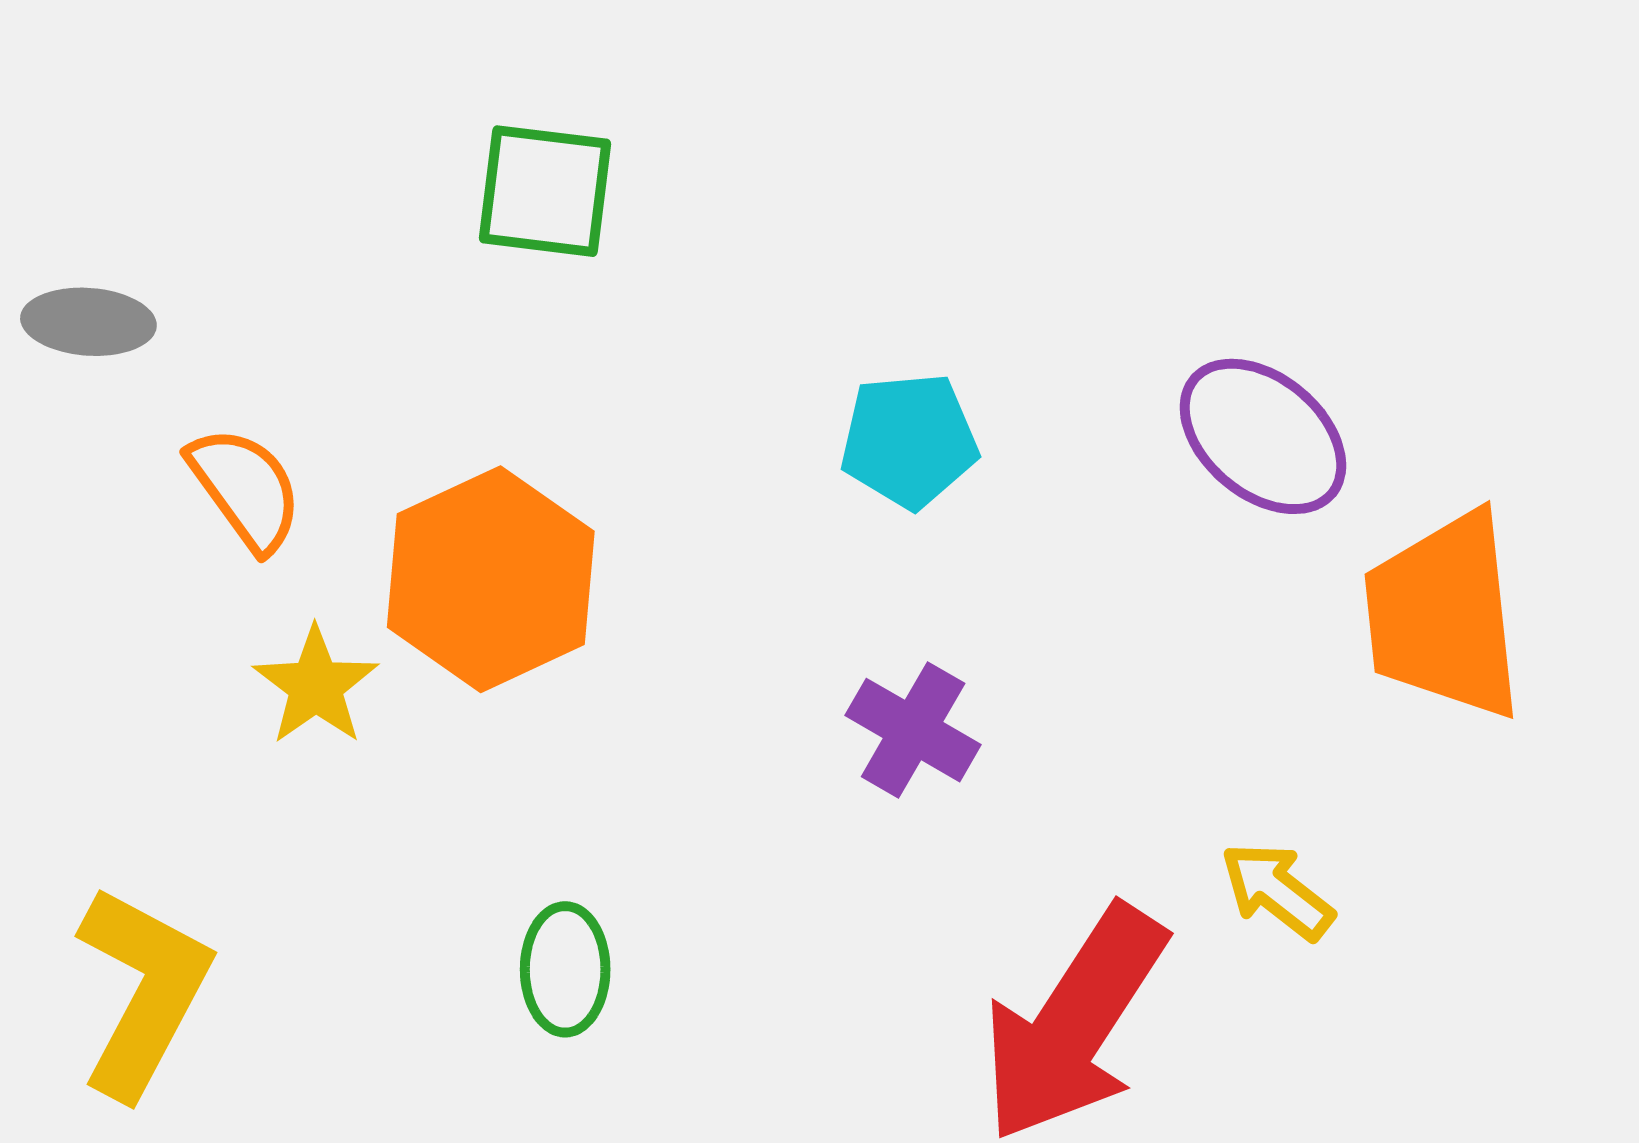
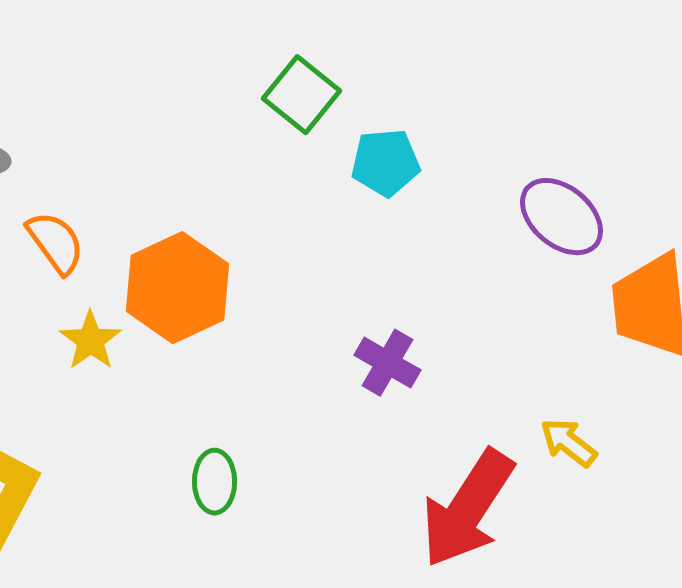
green square: (545, 191) -> (302, 95), moved, turned 32
cyan pentagon: (909, 440) -> (386, 163), moved

